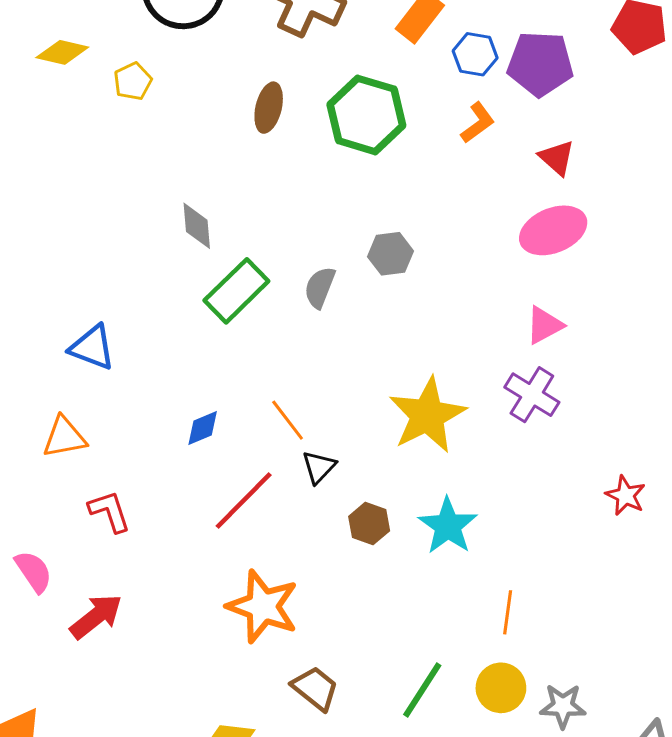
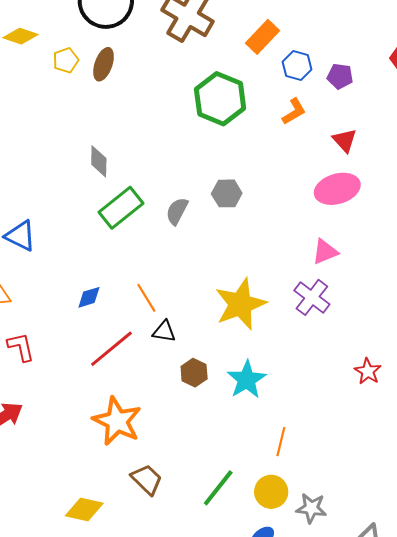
purple pentagon: (540, 64) -> (340, 76), size x0.6
brown ellipse: (269, 108) -> (104, 64), moved
black triangle: (319, 467) -> (164, 331), turned 50

